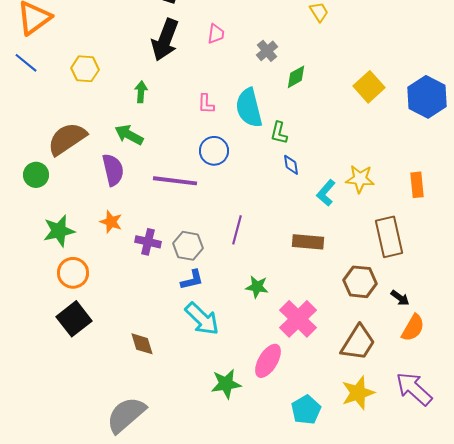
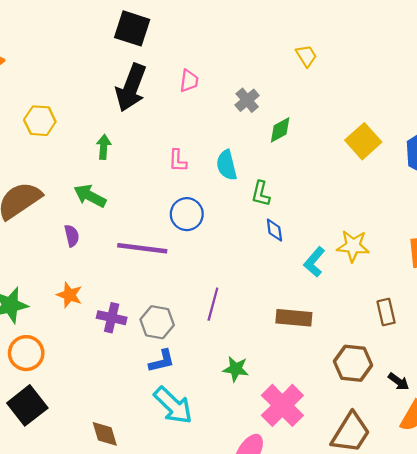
cyan semicircle: (249, 108) -> (227, 165), size x0.7
purple semicircle: (113, 170) -> (72, 236), size x0.6
brown rectangle: (389, 237) -> (386, 312), size x0.6

